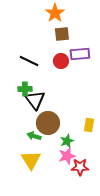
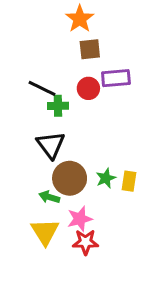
green cross: (25, 89) -> (58, 106), moved
green star: (67, 141) -> (106, 178), moved
pink star: (67, 156) -> (80, 219), moved
red star: (80, 167) -> (86, 242), moved

